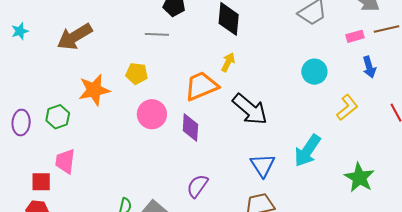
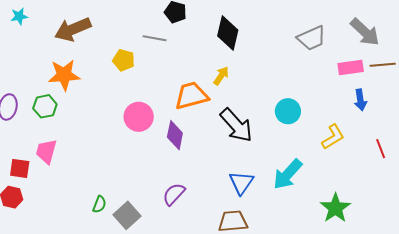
pink rectangle: (355, 36) -> (351, 68), size x1.4
cyan circle: (314, 72) -> (288, 111), moved
yellow pentagon: (137, 74) -> (124, 60), moved
orange star: (94, 90) -> (64, 75), moved

